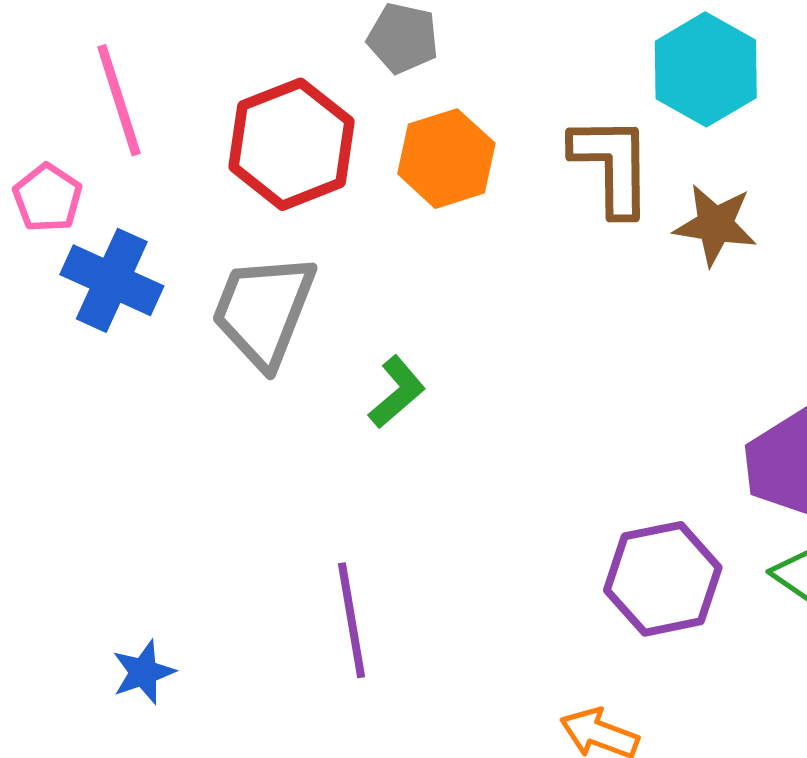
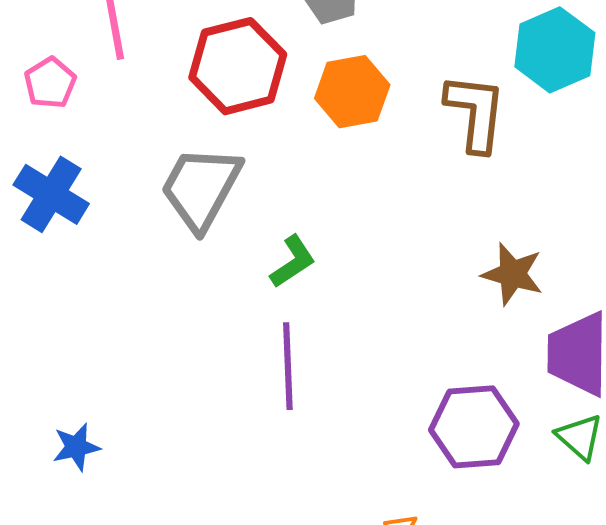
brown star: (715, 225) -> (512, 274), moved
blue cross: (112, 280) -> (51, 194), moved
purple line: (352, 620) -> (288, 366), moved

